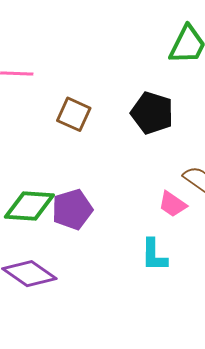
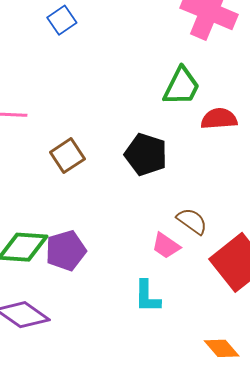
brown square: (74, 114) -> (67, 156), turned 32

